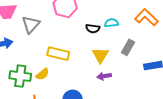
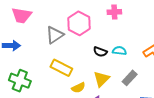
gray triangle: (31, 25) -> (55, 35), moved
yellow semicircle: (43, 74) -> (78, 88), moved

